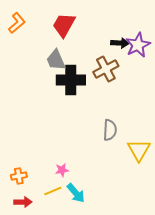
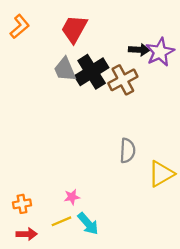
black cross: (71, 80) -> (92, 72), moved, turned -32
yellow triangle: (139, 150) -> (161, 174), turned 30

